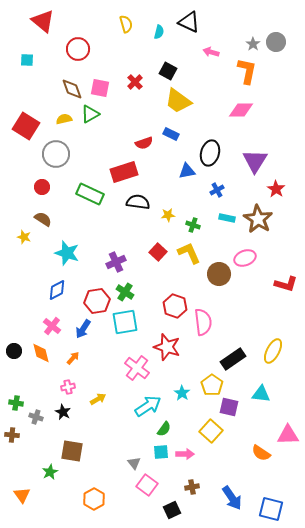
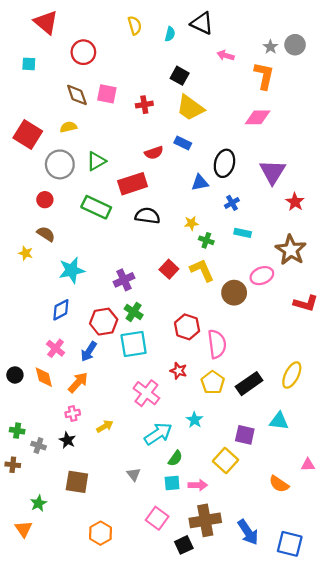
red cross: (135, 82) -> (144, 105), moved, turned 35
green triangle: (90, 114) -> (96, 161), moved
yellow star: (168, 215) -> (191, 223), moved
brown star: (258, 219) -> (291, 250), moved
cyan star: (67, 253) -> (72, 270), turned -30
red star: (167, 347) -> (178, 371), size x0.6
orange arrow: (73, 358) -> (78, 382), size x1.5
yellow pentagon: (212, 385) -> (213, 382), moved
pink triangle: (288, 435) -> (308, 465), size x0.6
gray triangle: (134, 463) -> (134, 474), moved
green star: (50, 472) -> (38, 503), moved
brown cross: (192, 487) -> (205, 520), size x2.0

